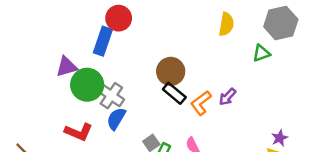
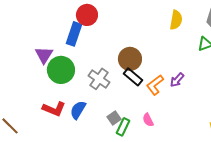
purple triangle: (67, 67) -> (44, 55), turned -42
gray cross: (111, 96) -> (99, 79), moved
blue semicircle: (116, 119) -> (78, 110), moved

